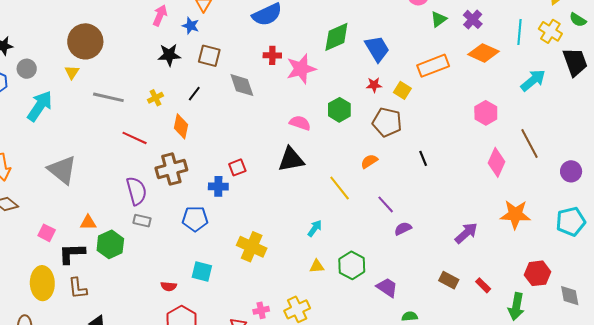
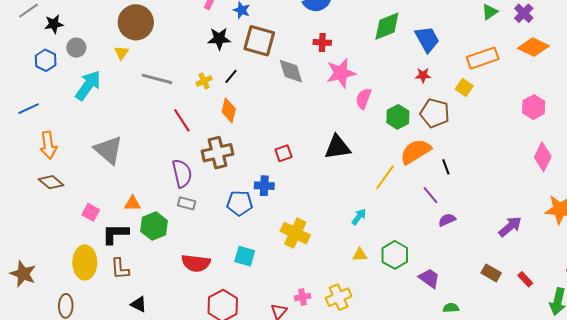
brown square: (209, 56) -> (259, 41), size x1.4
pink star: (301, 69) -> (341, 73), moved
yellow square: (402, 90) -> (464, 87), moved
black line: (194, 94) -> (231, 76), moved
green hexagon: (339, 110) -> (398, 117), moved
pink semicircle: (300, 123) -> (363, 99), moved, turned -90
red line: (135, 138) -> (182, 120), turned 30
black line: (423, 158) -> (446, 167), moved
orange semicircle: (369, 161) -> (416, 152), size x1.8
blue cross: (218, 186) -> (264, 186), moved
yellow line: (340, 188) -> (385, 177), turned 72
red semicircle: (169, 286) -> (196, 263), moved, size x1.8

